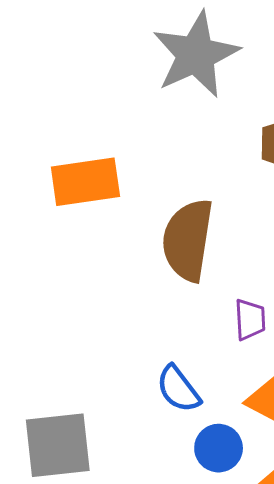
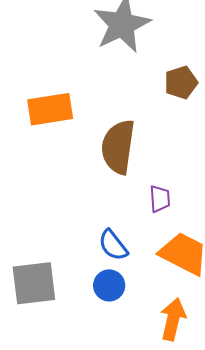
blue circle: (219, 448) -> (109, 285), moved

